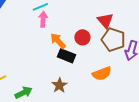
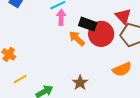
red circle: (82, 37) -> (101, 34), size x1.6
black rectangle: (66, 56) -> (88, 24), moved

